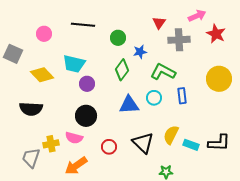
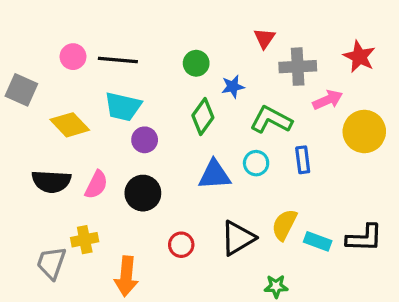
pink arrow: (197, 16) -> (328, 100), moved
black line: (83, 25) -> (118, 60), moved
pink semicircle: (74, 138) -> (96, 185), moved, turned -78
black triangle: (143, 143) -> (238, 238), turned 45
orange arrow: (76, 166) -> (126, 276), turned -50

